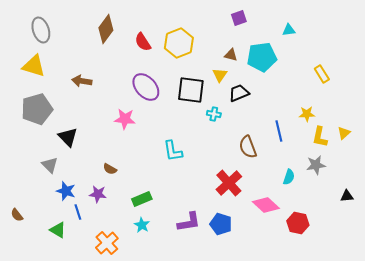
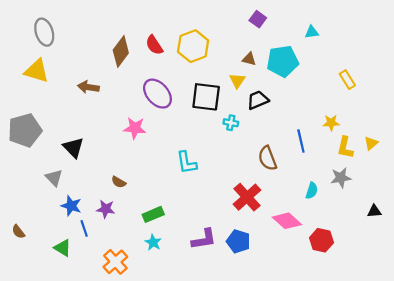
purple square: (239, 18) -> (258, 19), turned -35
brown diamond: (106, 29) -> (121, 52), moved
gray pentagon: (37, 109) -> (25, 130), moved

